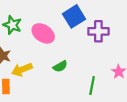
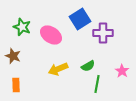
green semicircle: (60, 66) -> (88, 66), moved
yellow arrow: (22, 70) -> (58, 69), moved

